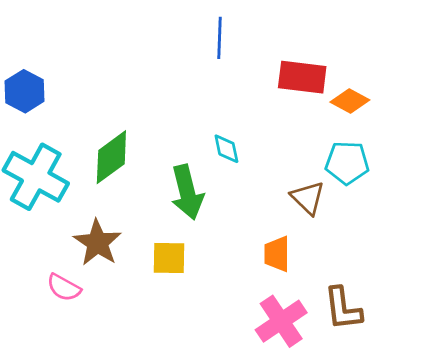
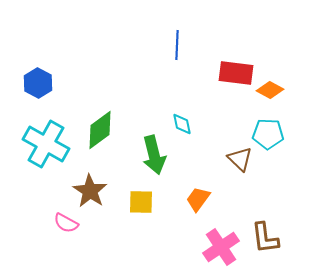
orange trapezoid: (277, 254) -> (198, 199), moved, turned 36

